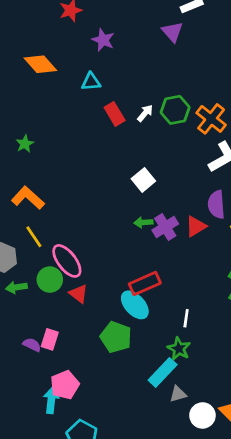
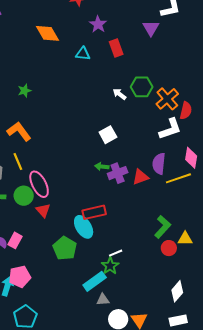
white arrow: (145, 113) -> (119, 94), moved, turned -104
red rectangle: (115, 114) -> (116, 48), moved
white line: (186, 318) -> (116, 253), moved, turned 48

